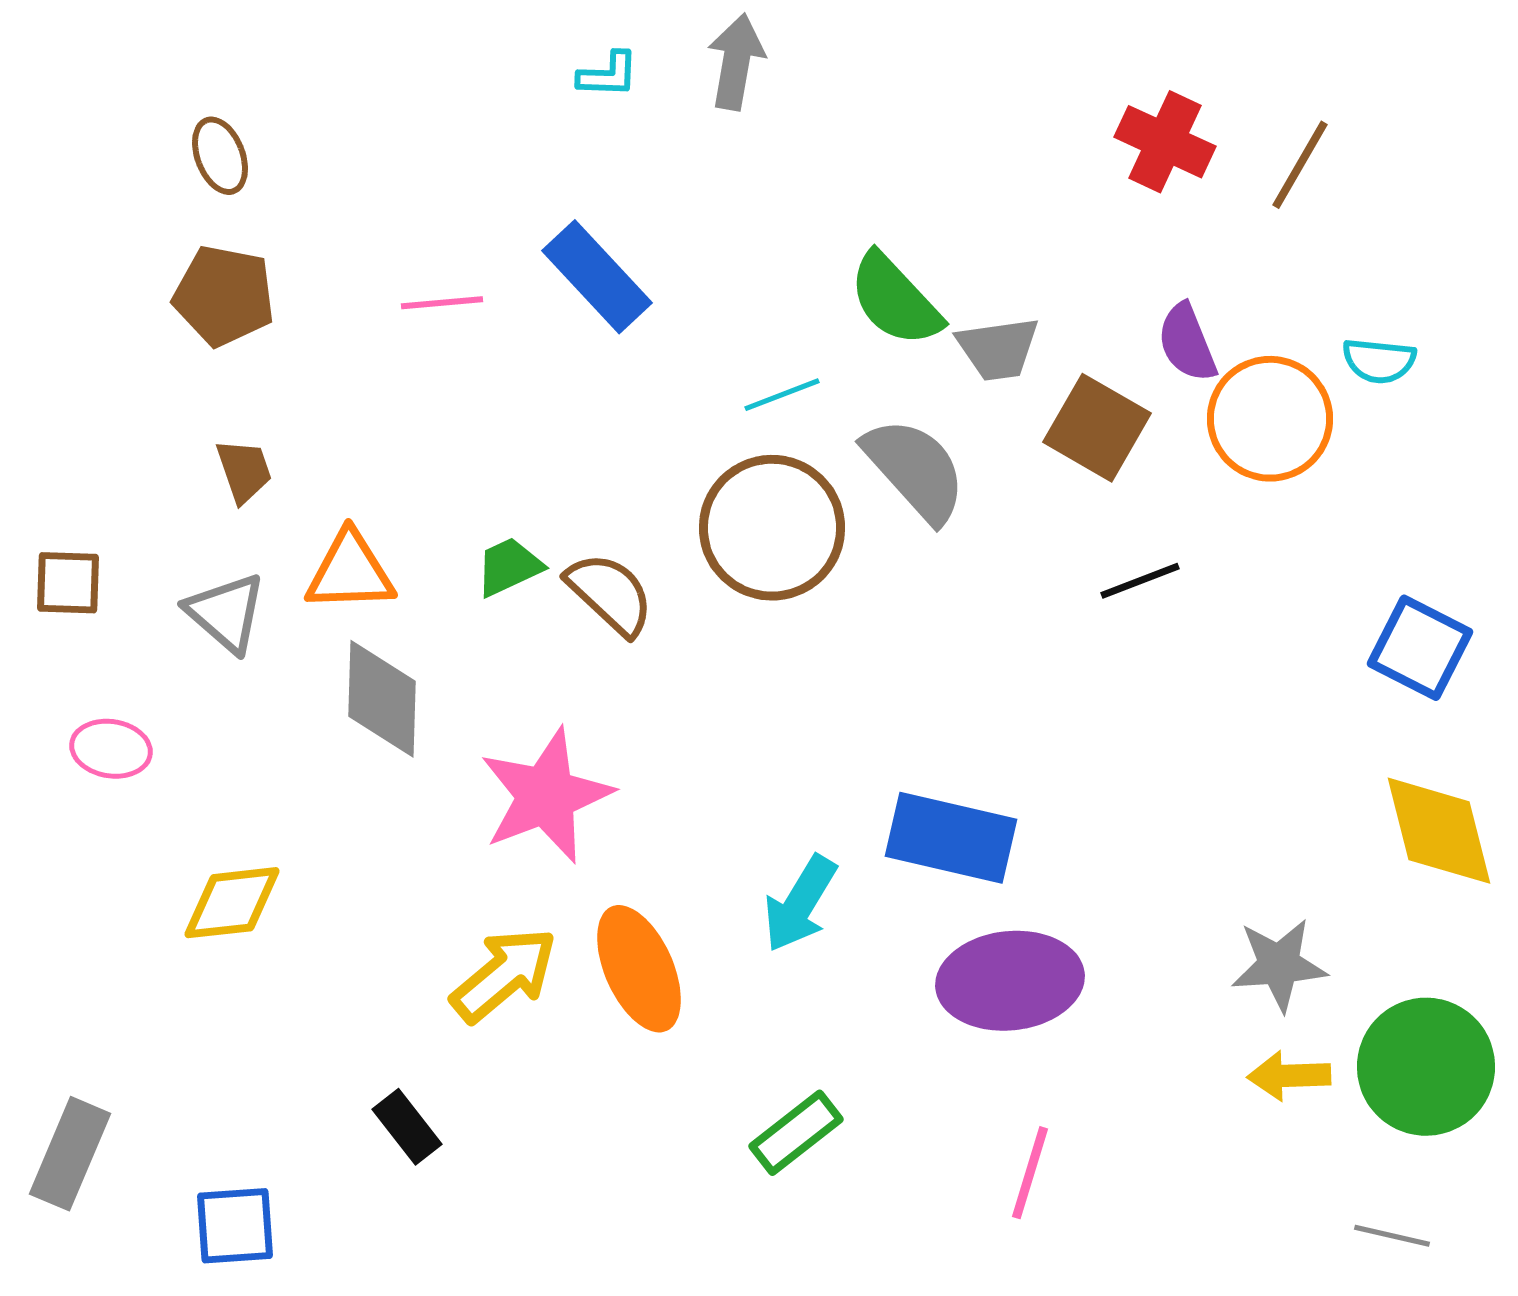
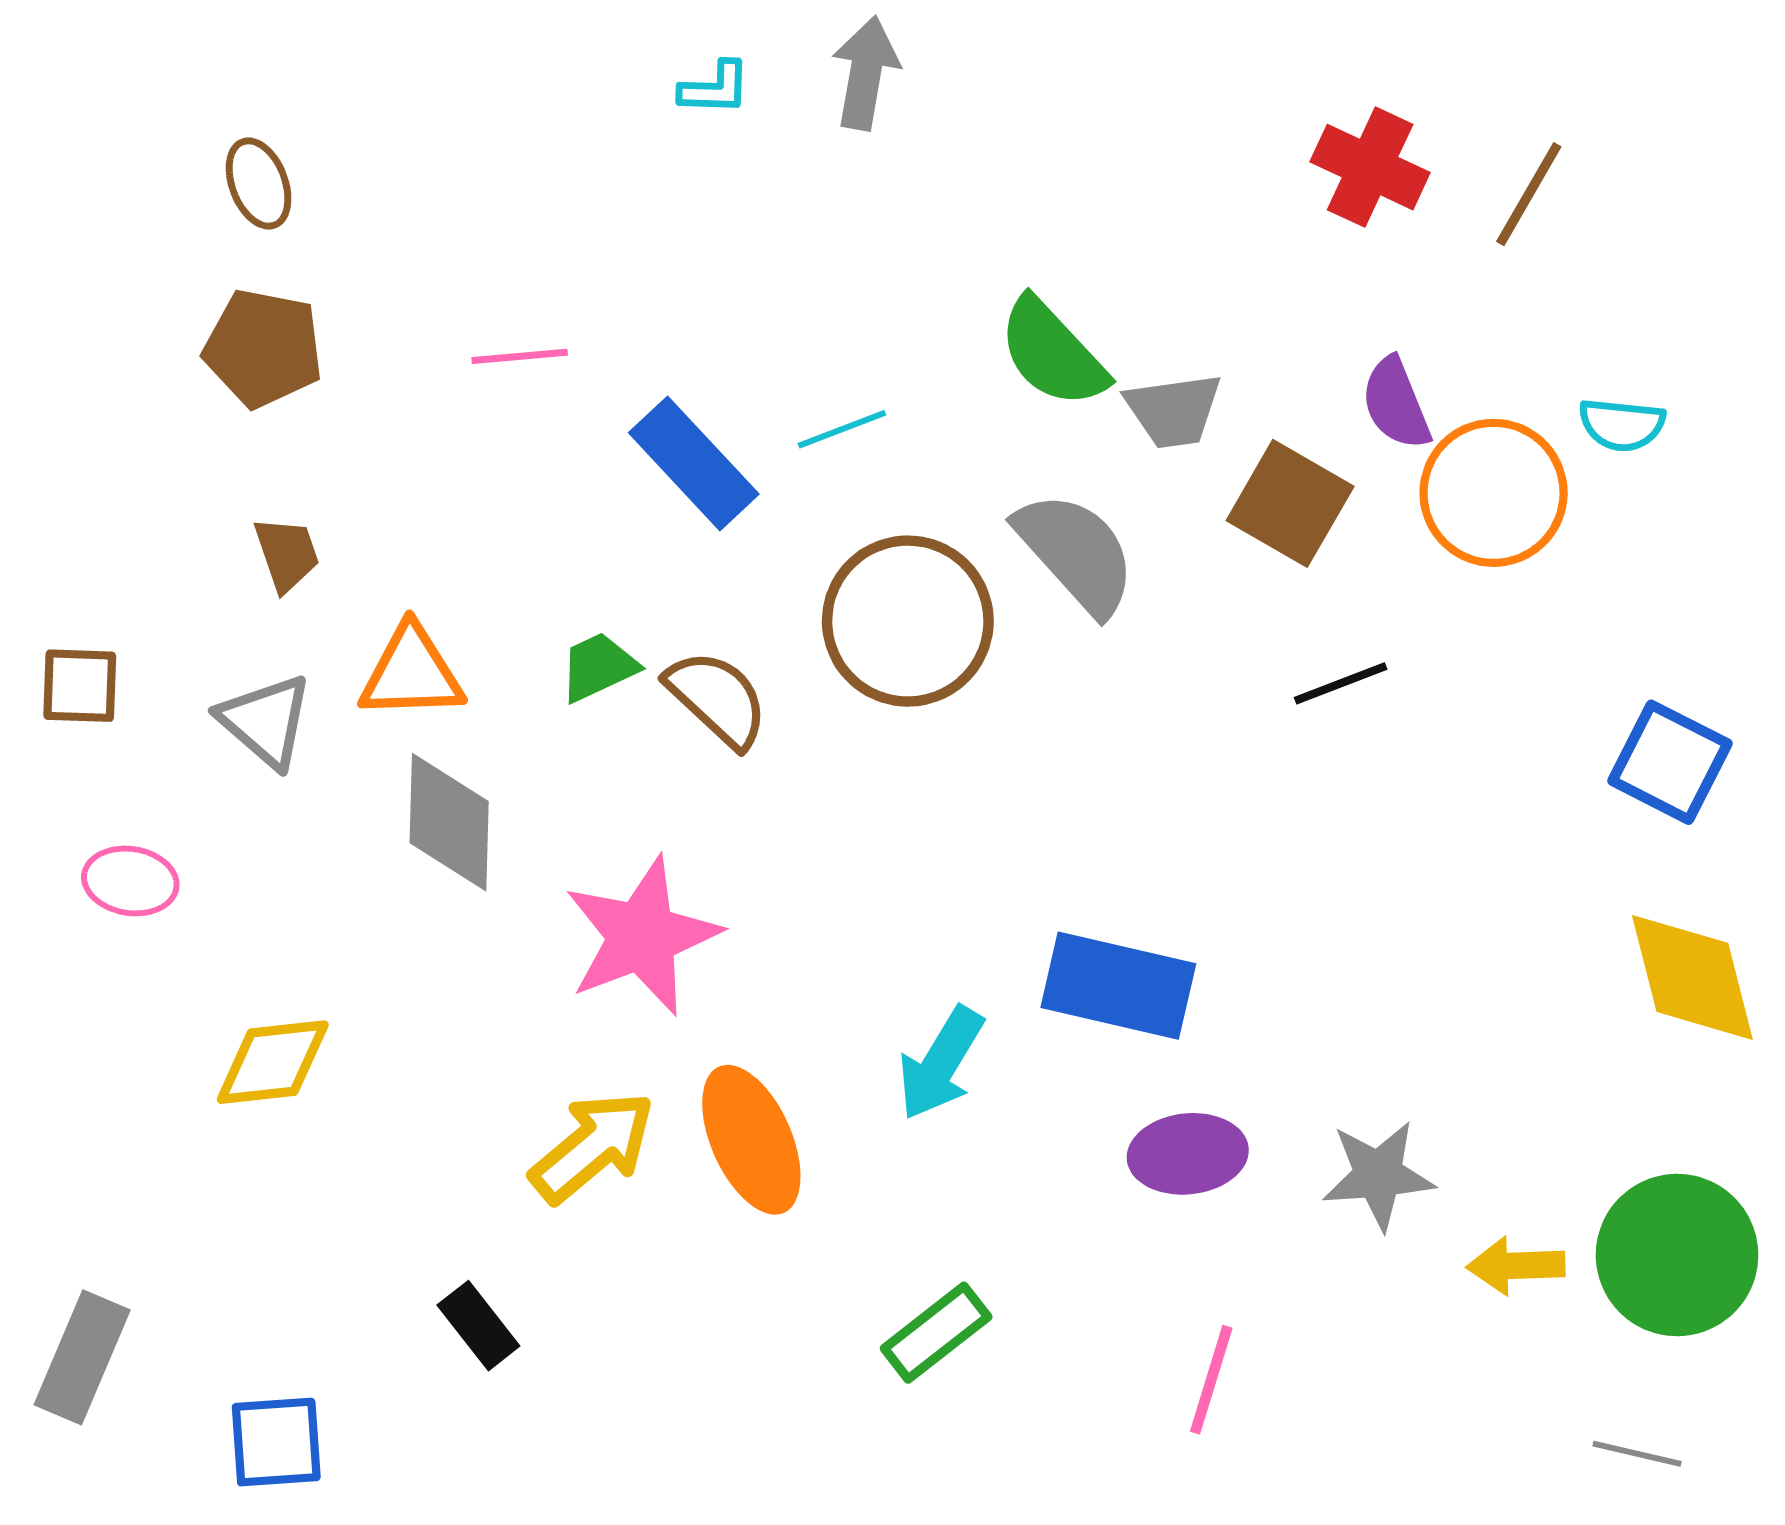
blue rectangle: (597, 277) -> (694, 463), moved
cyan line: (782, 395) -> (842, 429), moved
gray star: (1279, 965) -> (1378, 1175), moved
purple ellipse: (1010, 981) -> (1188, 1154), size x0.7

